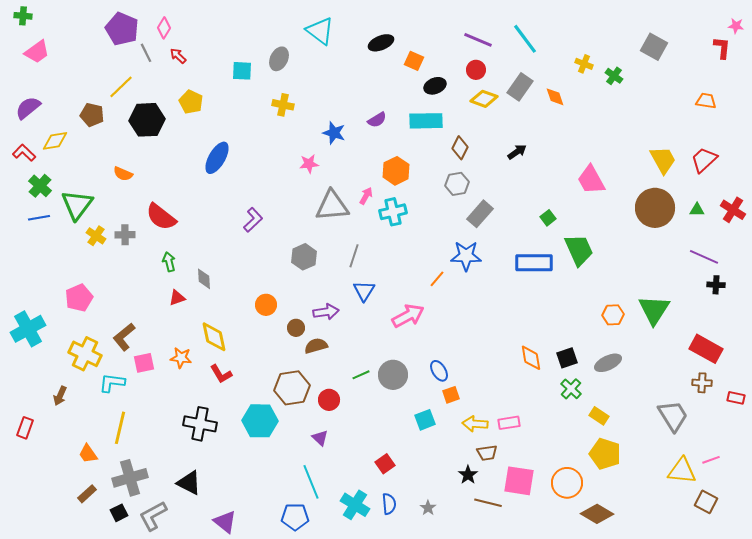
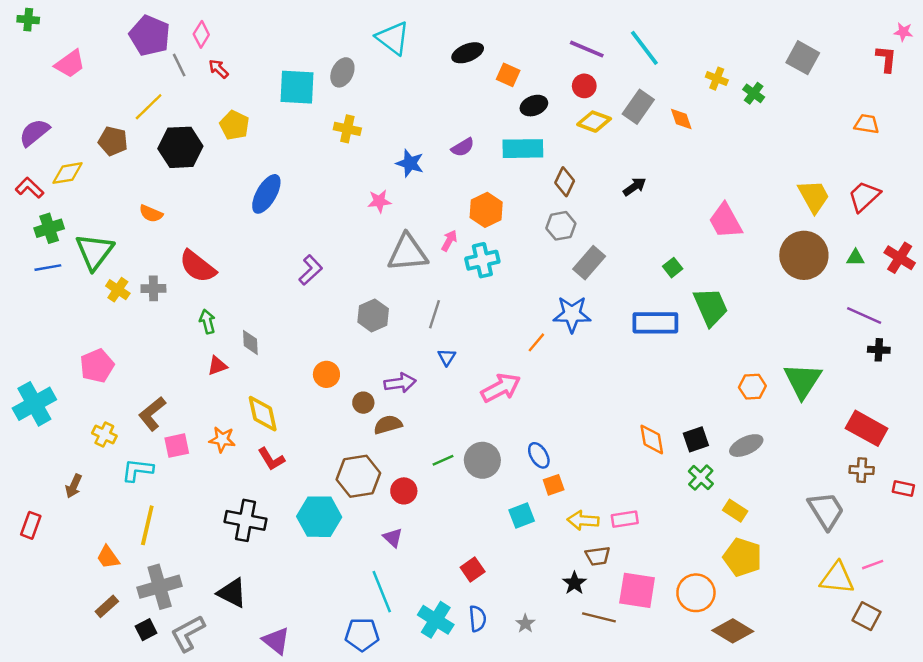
pink trapezoid: (37, 52) -> (70, 64), moved
cyan square: (242, 71) -> (297, 87), size x1.5
green cross: (40, 186) -> (49, 228), turned 30
blue triangle: (364, 291) -> (447, 357), size x0.7
yellow cross: (85, 354) -> (104, 434), size x0.6

